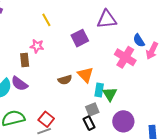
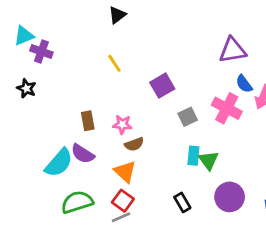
purple triangle: (107, 19) -> (233, 50), moved
pink star: (37, 46) -> (122, 125), moved
orange triangle: (85, 75) -> (125, 172), moved
brown semicircle: (65, 80) -> (134, 144), moved
gray square: (92, 109) -> (188, 117), moved

